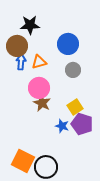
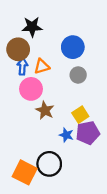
pink circle: (39, 88) -> (31, 89), moved
purple pentagon: (82, 124) -> (88, 133), turned -30
black circle: (46, 167) -> (49, 164), moved

